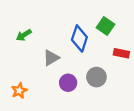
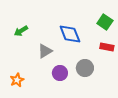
green square: (106, 26) -> (105, 22), moved
blue diamond: (79, 38) -> (70, 34), turned -40

